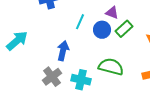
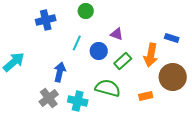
purple triangle: (112, 13) -> (117, 34), moved
green rectangle: (124, 29) -> (123, 61), moved

